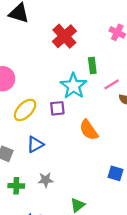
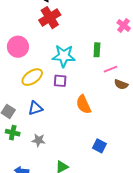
red cross: (64, 36) -> (50, 18), moved
cyan star: (74, 86) -> (64, 56), moved, turned 30
green cross: (16, 186) -> (13, 133), moved

